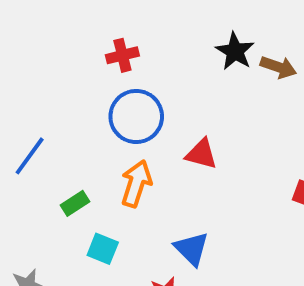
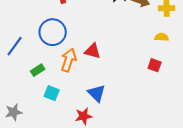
blue circle: (136, 116) -> (53, 32), moved
red triangle: (201, 154) -> (93, 51), moved

